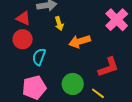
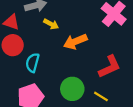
yellow arrow: (59, 23) -> (51, 24), turned -40

